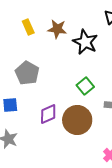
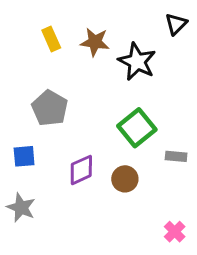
green square: (85, 86) -> (137, 128), size x1.4
brown circle: (77, 120) -> (125, 179), size x0.6

